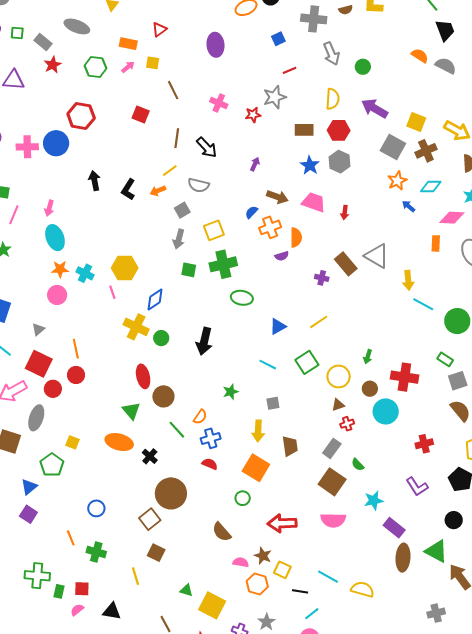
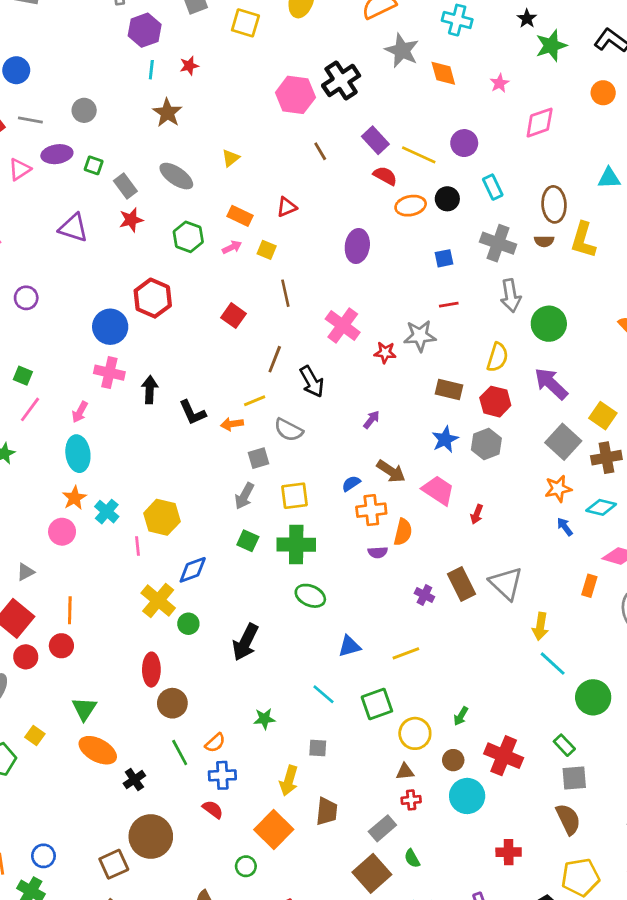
green circle: (363, 67) -> (549, 324), size x1.6
pink cross: (219, 103) -> (343, 326), size x1.4
pink cross: (27, 147) -> (109, 373), moved
black L-shape: (128, 189) -> (192, 413), turned -70
orange star: (60, 269) -> (74, 498), turned 30
green triangle: (131, 411) -> (84, 709), moved
blue circle: (96, 508) -> (43, 856), moved

